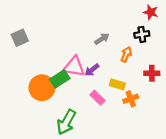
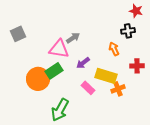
gray arrow: (102, 39) -> (73, 38), moved
orange arrow: (126, 54) -> (114, 49), turned -48
pink triangle: (74, 67) -> (59, 49), moved
yellow rectangle: (117, 84) -> (106, 76), size x1.5

